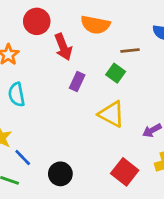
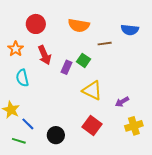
red arrow: (63, 47) -> (45, 55), moved
green square: (116, 73) -> (83, 60), moved
red square: (125, 172) -> (92, 125), moved

